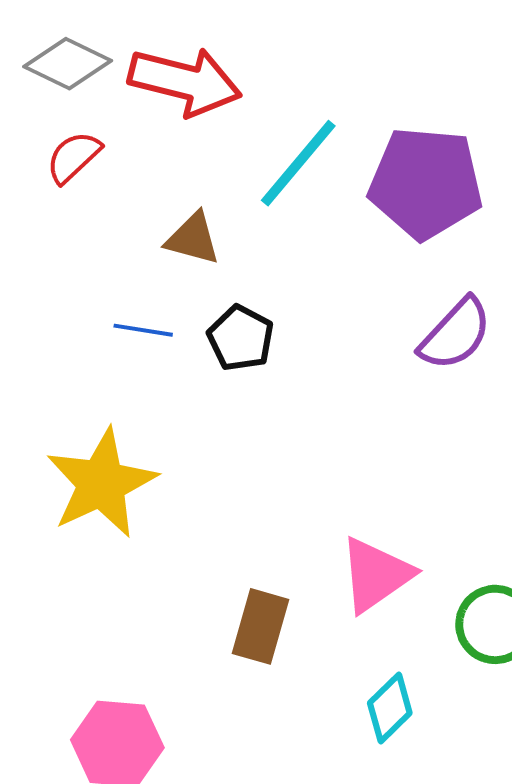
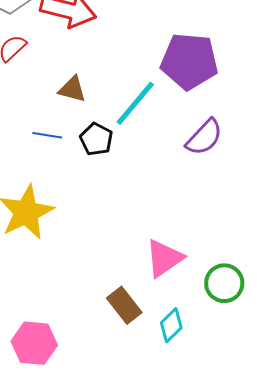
cyan line: (298, 163) -> (135, 103), moved
brown rectangle: (261, 626) -> (124, 305), moved, turned -54

